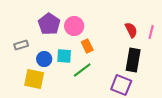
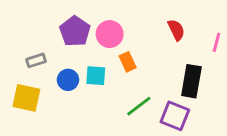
red semicircle: (131, 30) -> (176, 30), moved
green line: (82, 70) -> (139, 106), moved
yellow square: (34, 79) -> (26, 98), moved

